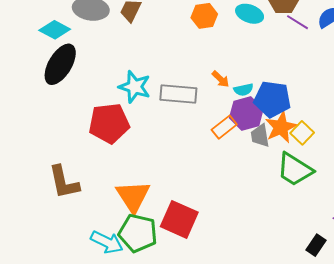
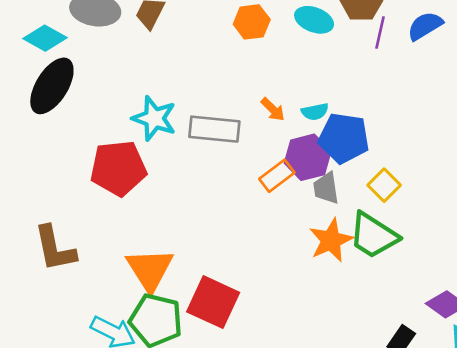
purple line: (298, 22) -> (380, 32), turned 70
cyan semicircle: (243, 90) -> (315, 112), moved
orange star: (281, 127) -> (331, 240), moved

